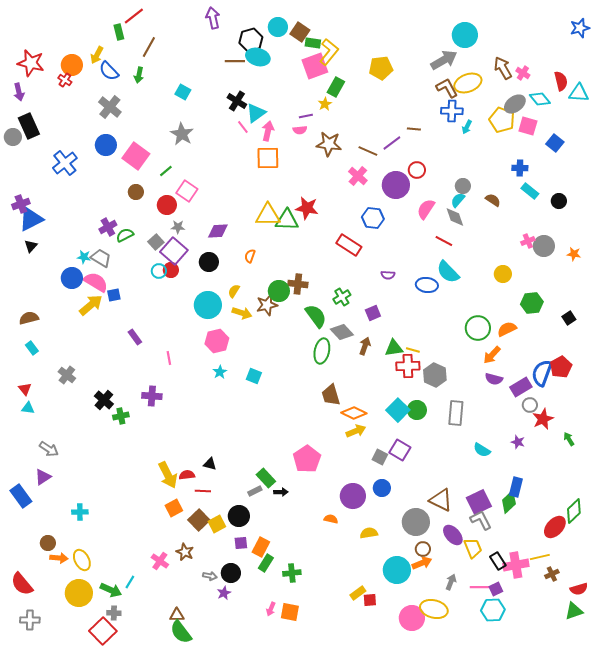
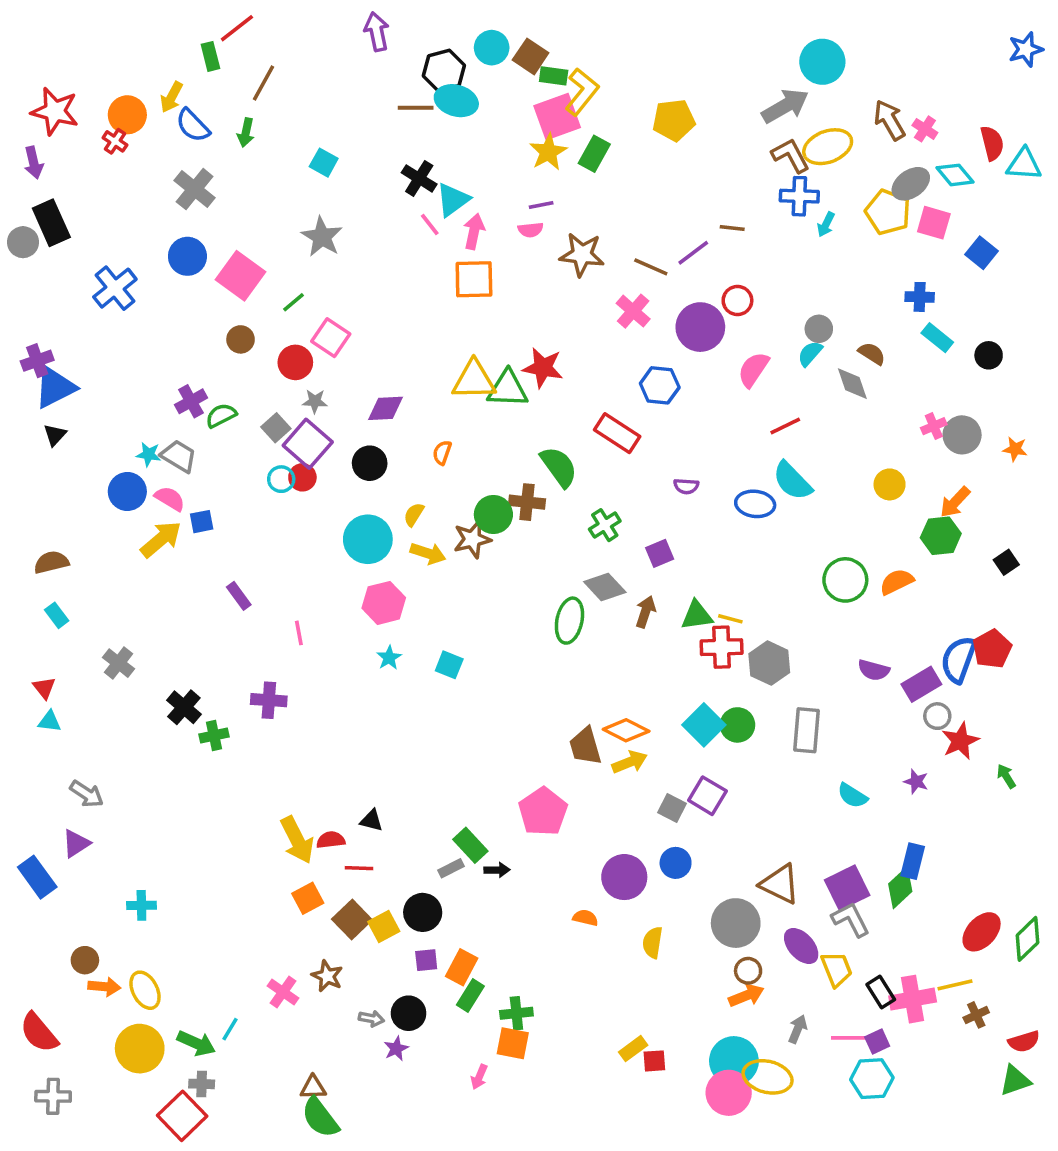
yellow star: (325, 104) -> (548, 152), moved, size x1.5
gray diamond: (455, 217) -> (852, 384), moved
red line: (444, 241) -> (785, 426), turned -54
pink semicircle: (96, 282) -> (170, 499), size x0.7
green semicircle: (316, 316) -> (559, 467), moved
orange arrow: (492, 355) -> (955, 502), moved
brown trapezoid: (331, 395) -> (585, 746), moved
green diamond: (574, 511) -> (1028, 939), moved
yellow semicircle: (369, 533) -> (653, 942), turned -72
cyan circle: (397, 570) -> (734, 1061), moved
orange square: (290, 612) -> (513, 1043), moved

